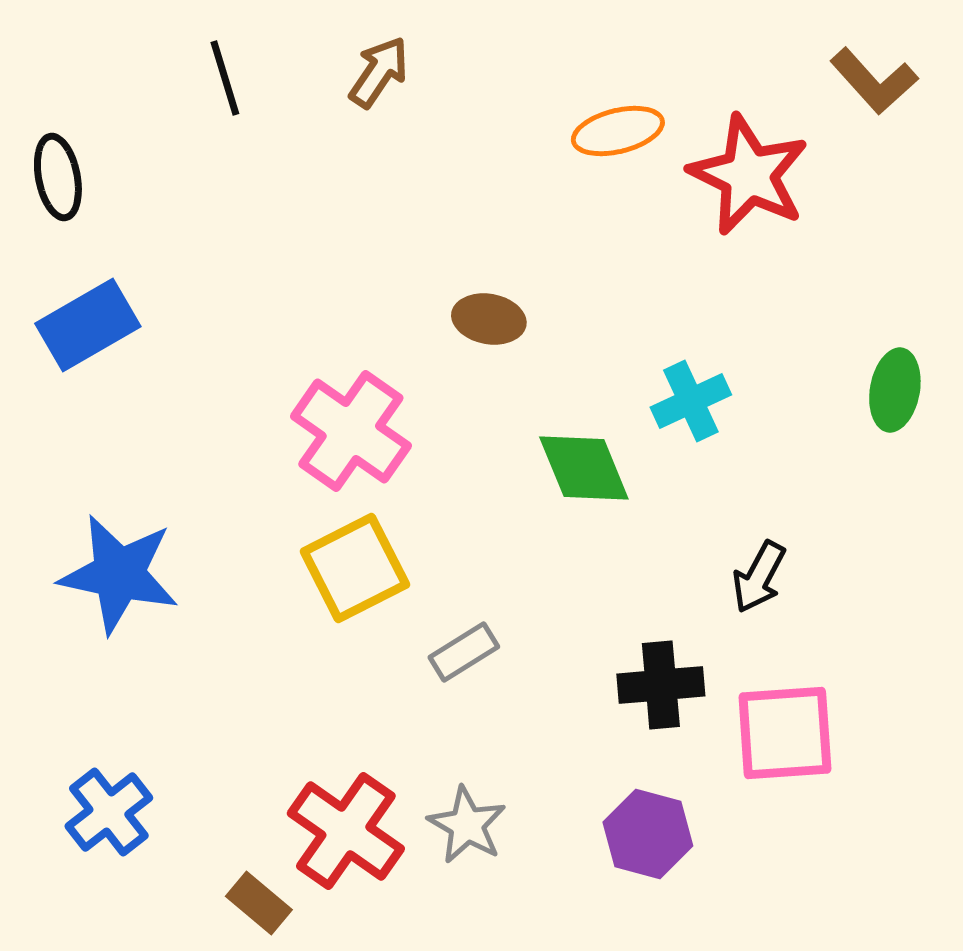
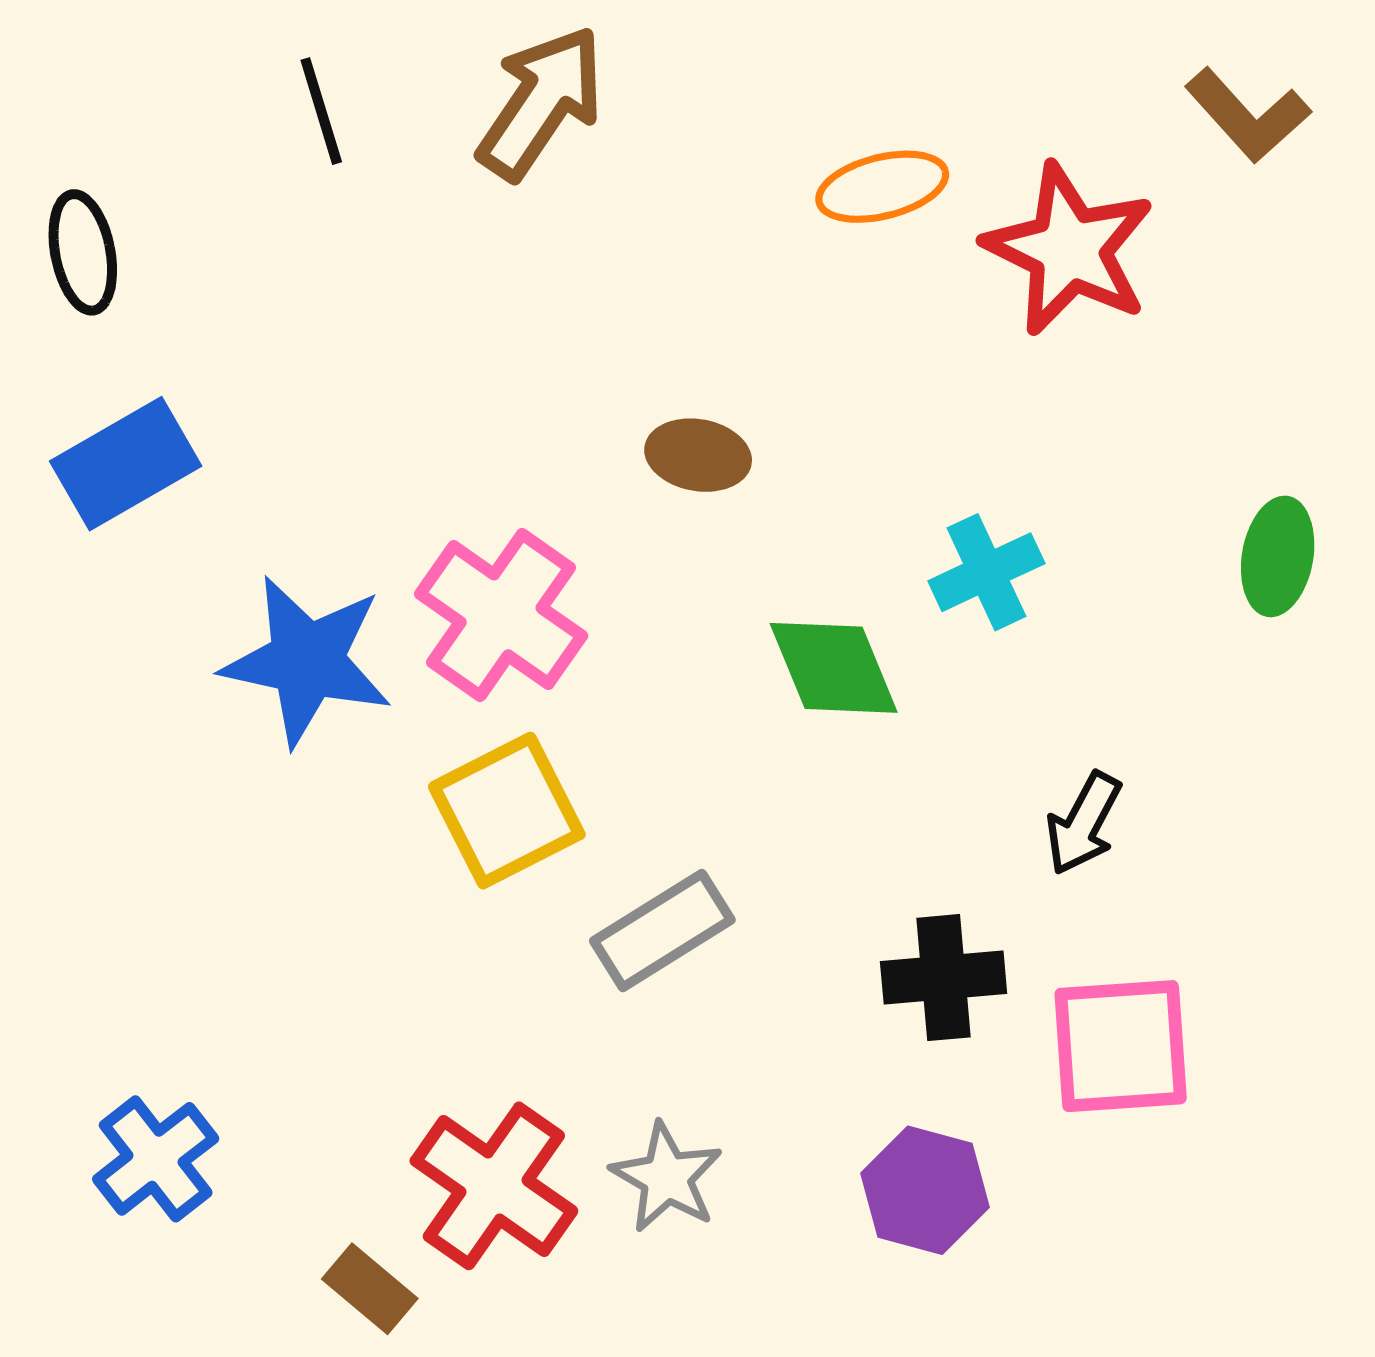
brown arrow: (379, 72) -> (541, 103), size x1.5
blue star: (119, 574) -> (307, 661), moved
gray rectangle: (464, 652) -> (662, 930), size x1.4

